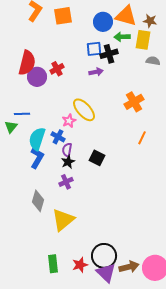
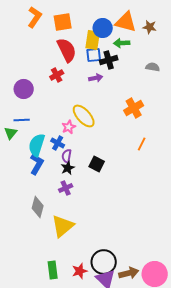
yellow rectangle: (143, 40) -> (93, 40), moved
red semicircle: (27, 63) -> (67, 50), moved, turned -40
purple circle: (37, 77) -> (24, 89), moved

